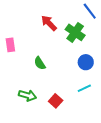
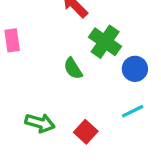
green cross: (75, 32) -> (105, 42), moved
green semicircle: (40, 63) -> (73, 68), moved

